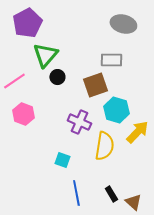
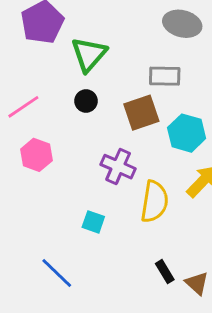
green triangle: (45, 55) -> (89, 54), moved
cyan hexagon: (116, 110) -> (187, 133), moved
blue line: (76, 193) -> (57, 273), moved, turned -35

